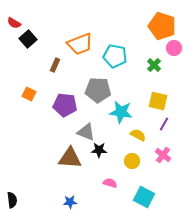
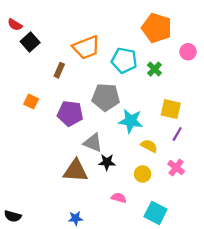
orange pentagon: (162, 26) -> (157, 28), moved
green cross: (154, 65) -> (154, 69), moved
black semicircle: (12, 200) -> (13, 216), turned 112

